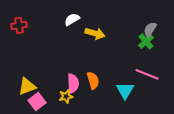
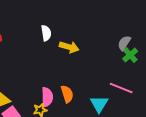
white semicircle: (72, 19) -> (46, 33), turned 112
green cross: (146, 41) -> (130, 55), moved

